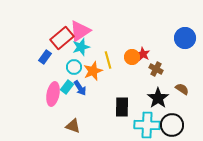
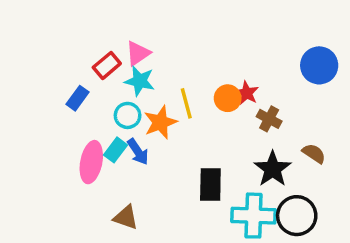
pink triangle: (80, 31) -> (138, 53), size x0.7
red rectangle: (62, 38) -> (107, 65), size x0.7
cyan star: (81, 47) -> (140, 81), turned 30

